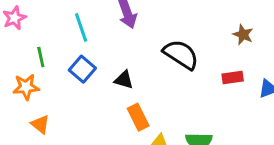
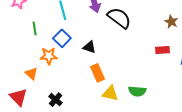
black semicircle: (181, 54) -> (119, 18), moved
orange star: (26, 87) -> (49, 56), moved

